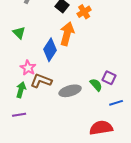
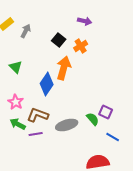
pink star: (28, 68) -> (16, 102), moved
green arrow: (21, 90) -> (18, 124), turned -77
blue line: (116, 103) -> (113, 137), turned 48
purple line: (19, 115) -> (36, 134), moved

